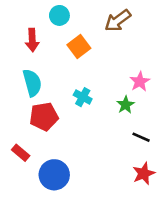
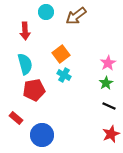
brown arrow: (118, 21) -> (76, 16), moved
orange square: (79, 47) -> (61, 54), moved
green star: (125, 105) -> (106, 83), moved

